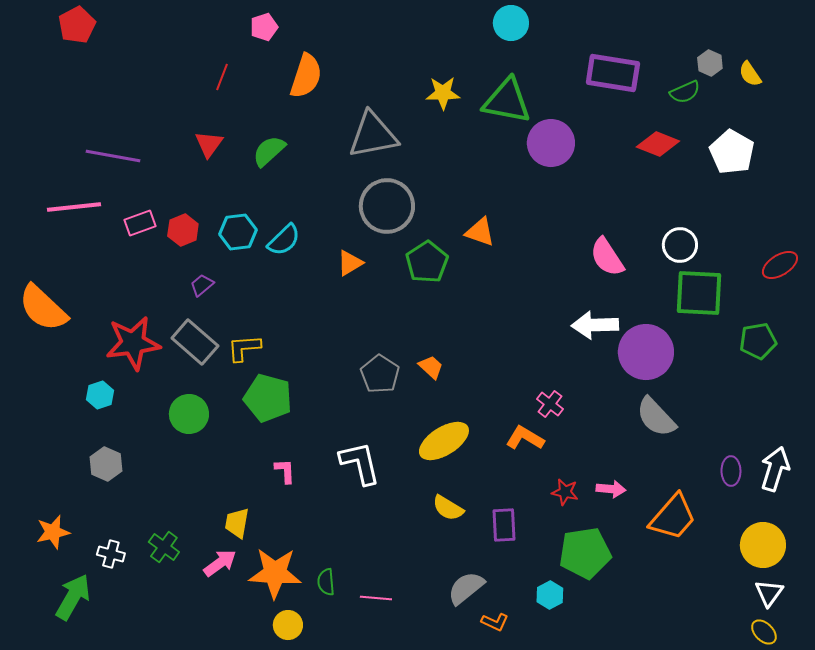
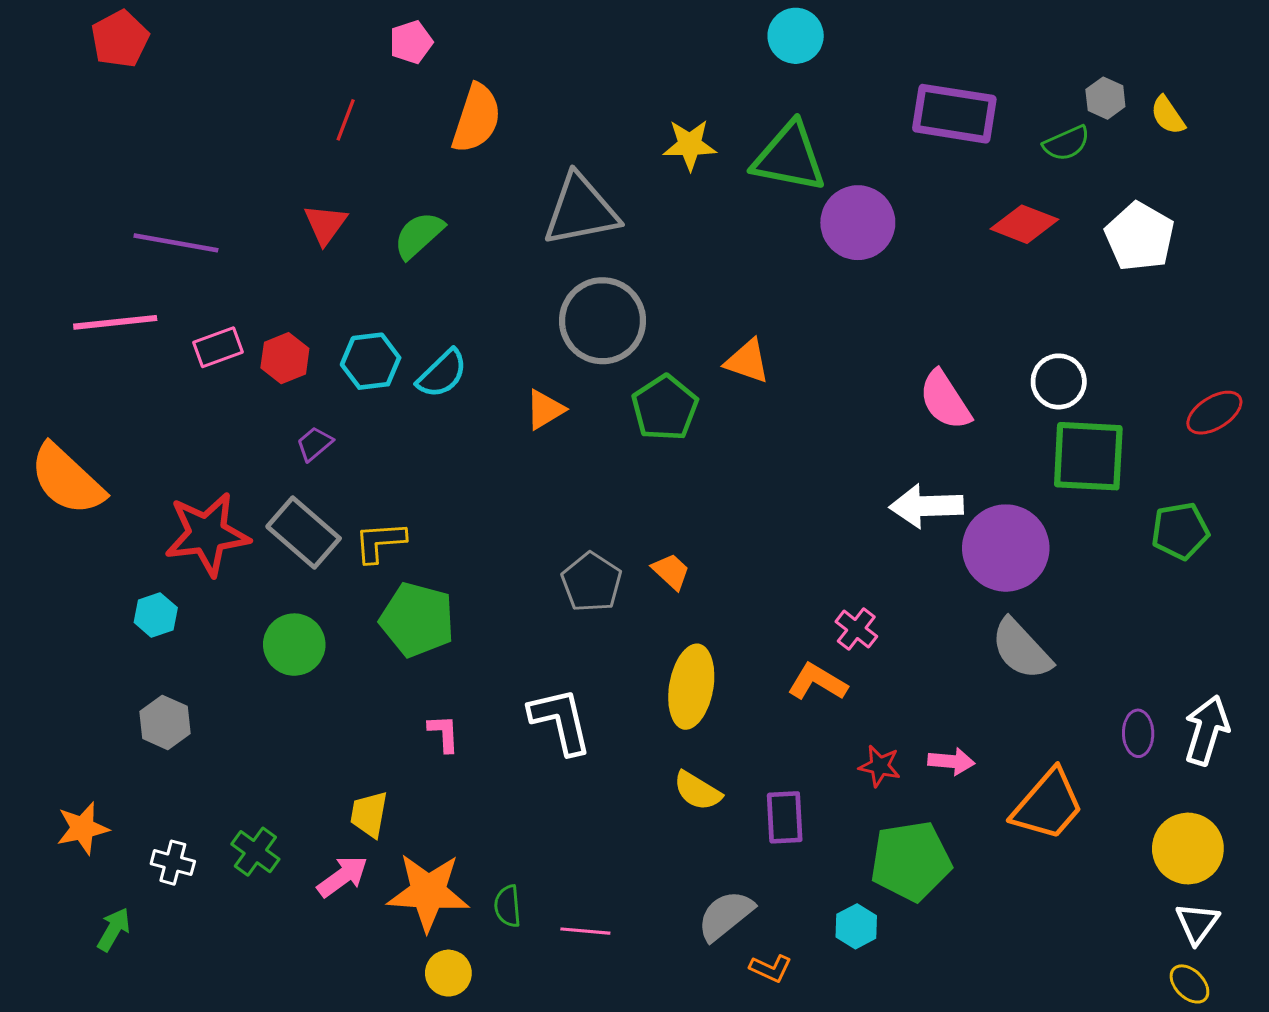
yellow ellipse: (444, 441) -> (691, 687), turned -48
green arrow: (73, 597) -> (114, 929), size x0.6

